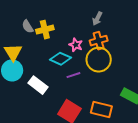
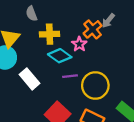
yellow cross: (45, 30) -> (50, 34), moved
orange cross: (99, 41) -> (93, 29), moved, turned -36
yellow circle: (99, 60) -> (95, 85), moved

